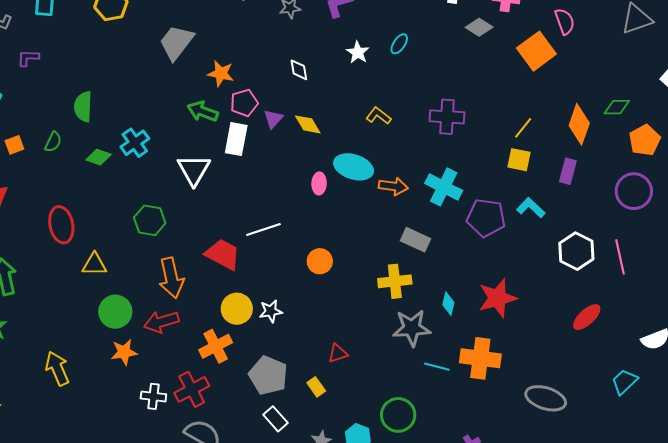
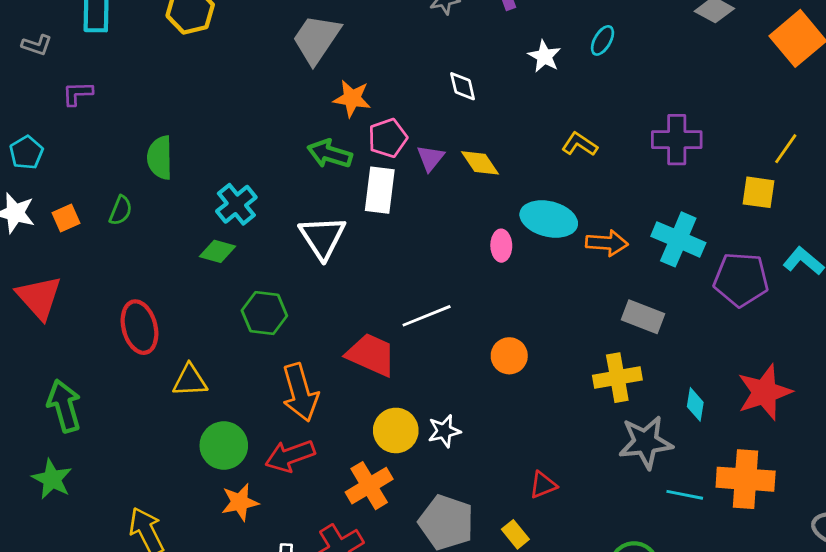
gray trapezoid: (176, 42) -> (316, 39), moved
green diamond: (99, 157) -> (217, 251), moved
yellow square: (519, 160) -> (759, 192), moved

